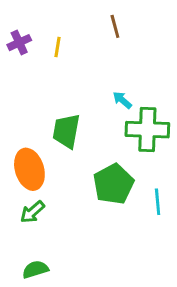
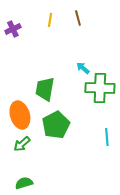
yellow line: (57, 47) -> (50, 20), moved
green pentagon: (113, 184) -> (56, 125), moved

